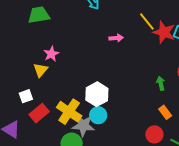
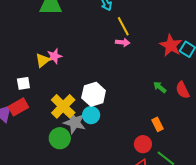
yellow line: (147, 22) -> (123, 26), moved
pink star: (51, 54) -> (54, 56), moved
green arrow: (161, 83) -> (160, 87), moved, turned -48
red rectangle: (39, 113) -> (18, 107), moved

